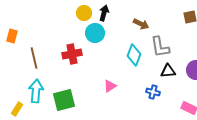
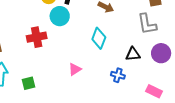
gray L-shape: (160, 47) -> (147, 24), moved
green square: (64, 100) -> (29, 83), size x0.6

